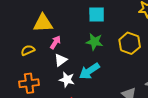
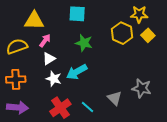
cyan square: (97, 14) -> (77, 14), moved
yellow hexagon: (130, 43) -> (122, 33), moved
yellow semicircle: (28, 50) -> (17, 46), size x1.5

